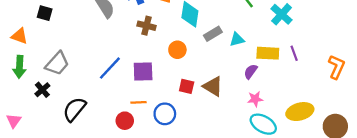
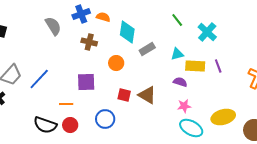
cyan triangle: (237, 39) -> (177, 54), moved
blue line: (110, 68) -> (39, 79), moved
purple semicircle: (251, 71) -> (180, 82), turned 72
orange line: (138, 102) -> (66, 104), moved
black semicircle: (74, 109) -> (45, 125), moved, turned -110

